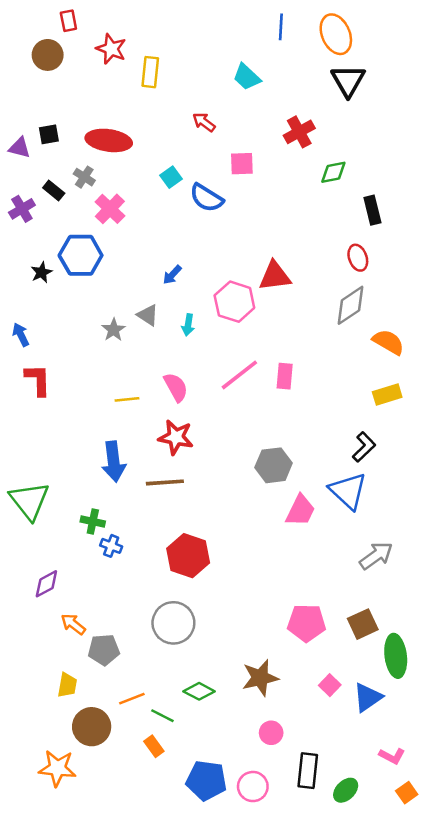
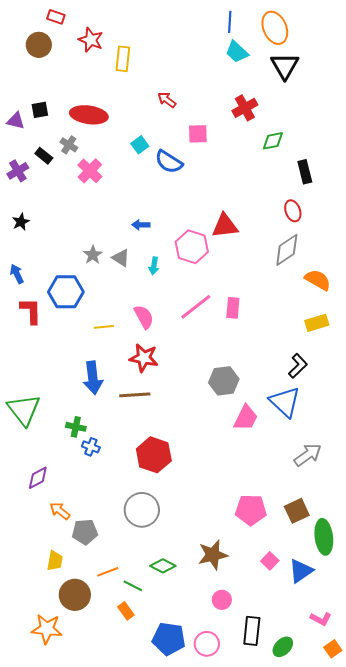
red rectangle: (68, 21) -> (56, 17), turned -60
cyan trapezoid: (247, 77) -> (237, 52), moved
blue hexagon: (81, 255) -> (66, 292), moved
black star: (42, 272) -> (21, 222), moved
blue arrow: (172, 275) -> (141, 225), turned 48
gray star: (114, 330) -> (93, 255), moved

